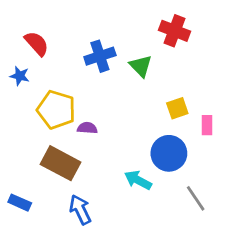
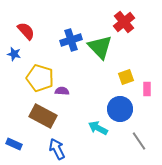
red cross: (175, 31) -> (124, 22), turned 30
green triangle: (141, 66) -> (100, 47), size x1.5

